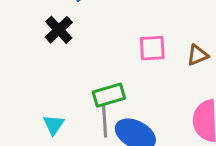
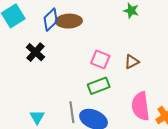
pink square: (152, 48) -> (100, 59), turned 30
green rectangle: (109, 95) -> (99, 86), moved

